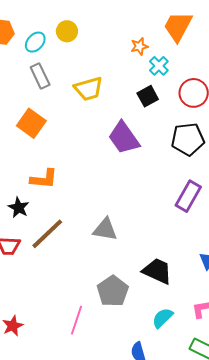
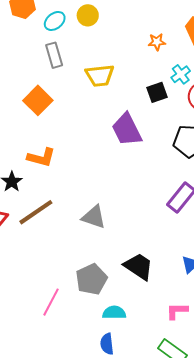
cyan cross: (159, 66) -> (181, 74), moved
cyan semicircle: (162, 318) -> (114, 313), moved, turned 35

